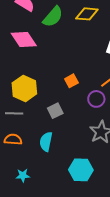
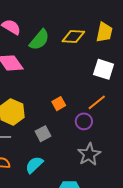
cyan semicircle: (46, 142) -> (34, 165), turned 36

